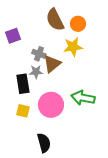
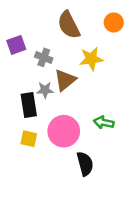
orange circle: (78, 24) -> (114, 22), moved
gray cross: (39, 54) -> (44, 57), moved
green arrow: (83, 98) -> (104, 122), size x0.7
black semicircle: (44, 143) -> (85, 164), moved

